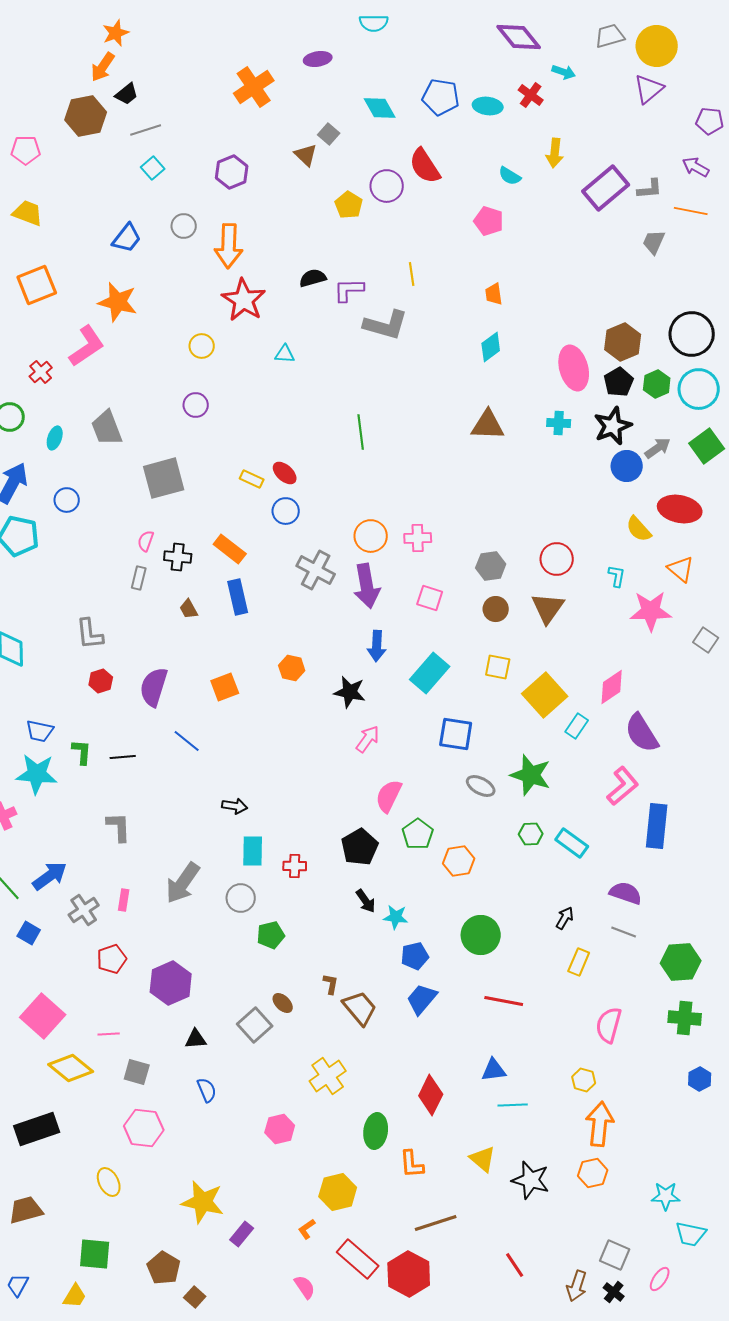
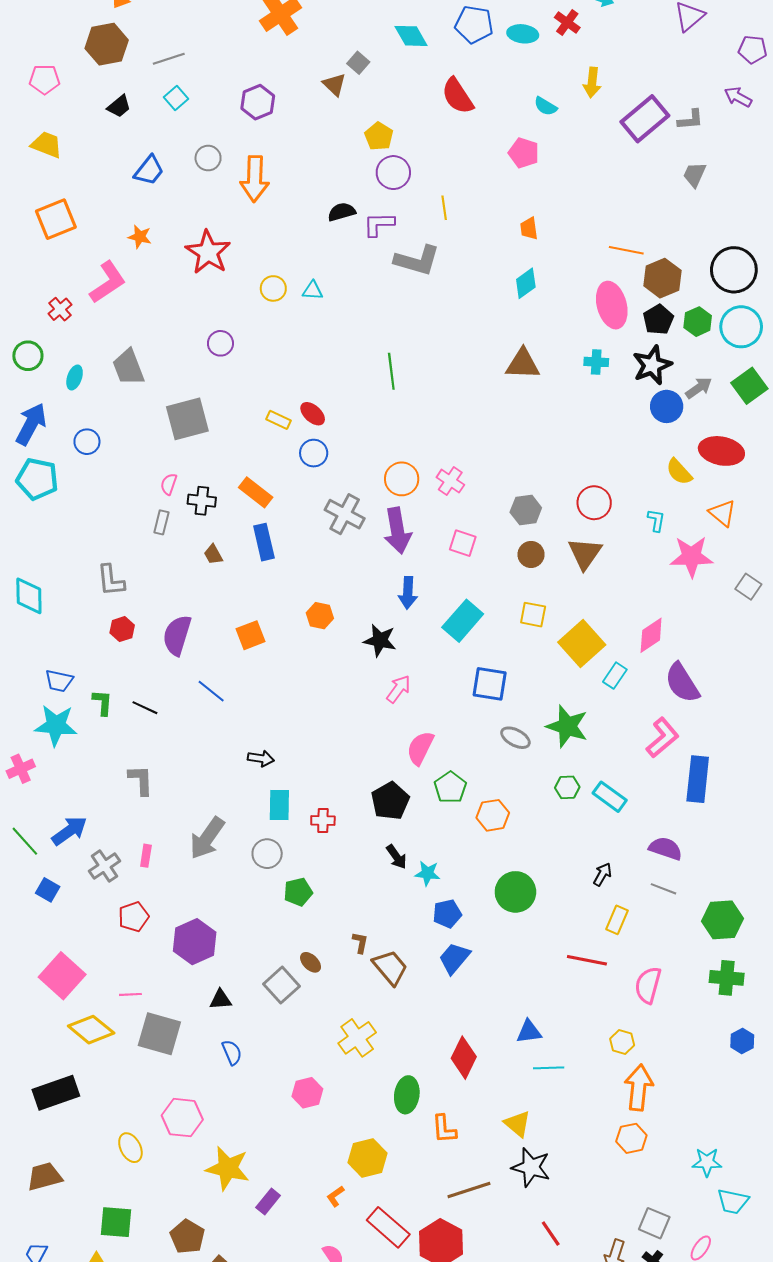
black trapezoid: (127, 94) -> (119, 106), moved
purple circle: (387, 186) -> (393, 173), moved
orange line: (691, 211) -> (626, 250), moved
red star: (244, 300) -> (208, 252), moved
orange star: (118, 302) -> (140, 237), size x0.6
yellow circle: (202, 346) -> (273, 288), moved
pink cross: (418, 538) -> (450, 481), turned 36
black line: (123, 757) -> (145, 708), turned 30
red line: (504, 1001) -> (587, 960), moved
gray square: (137, 1072) -> (159, 1034), size x1.6
pink hexagon: (144, 1128) -> (182, 1118), moved
black star: (531, 1180) -> (531, 1167), moved

